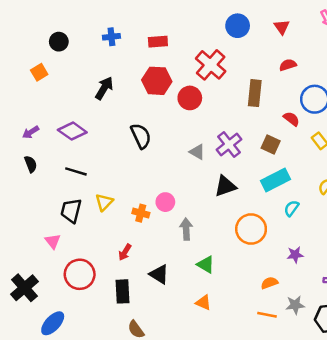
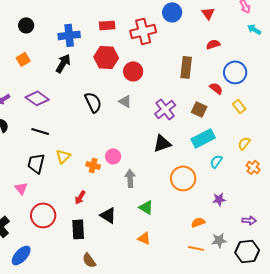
blue cross: (111, 37) -> (69, 35), moved, size x1.5
red cross: (211, 65) -> (143, 31), moved, turned 35
orange square: (39, 72) -> (23, 59), moved
gray triangle: (197, 152) -> (125, 101), moved

